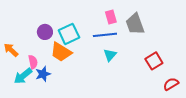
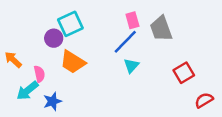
cyan square: (69, 34) -> (70, 24), moved
blue line: (105, 35) -> (125, 42), turned -40
blue star: (43, 74) -> (52, 101), moved

